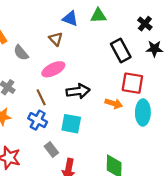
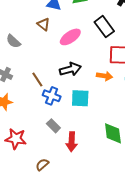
pink ellipse: (53, 69) -> (70, 37), moved
blue cross: (38, 120) -> (52, 96), moved
cyan square: (71, 124) -> (80, 98), moved

